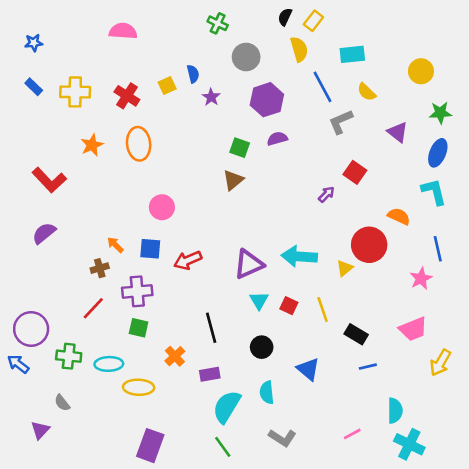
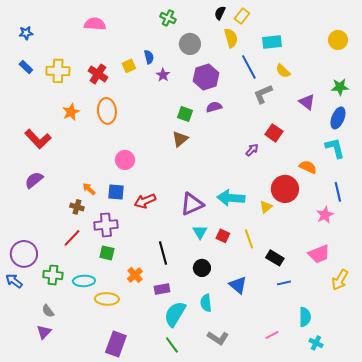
yellow circle: (421, 71) -> (338, 40), moved
brown cross: (100, 268) -> (77, 207), turned 32
purple triangle: (40, 430) -> (44, 332), moved
cyan cross: (409, 444) -> (316, 343), size x0.6

